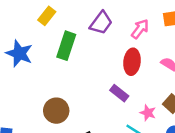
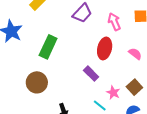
pink arrow: (140, 29) -> (114, 22), turned -66
green rectangle: (66, 46) -> (48, 47), moved

